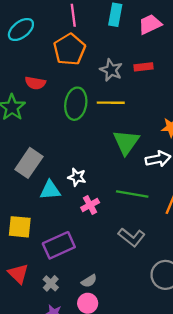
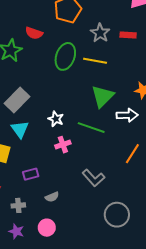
cyan triangle: (50, 190) -> (20, 129), moved, turned 48
green line: (132, 194) -> (91, 128), moved
purple rectangle: (59, 245) -> (31, 174), size x0.6
gray semicircle: (89, 281) -> (52, 197), moved
gray cross: (51, 283) -> (18, 205), turned 32

